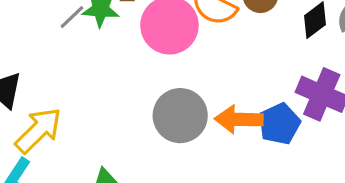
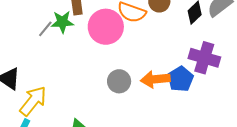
gray circle: (180, 116) -> (119, 81), size x0.7

